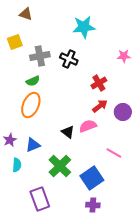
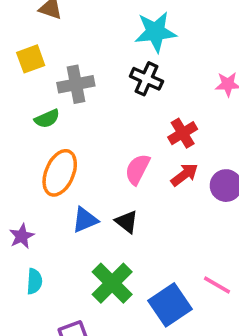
black cross: (69, 59) -> (146, 79), moved
green semicircle: (33, 81) -> (47, 119), moved
pink semicircle: (88, 126) -> (137, 169), moved, turned -42
blue triangle: (33, 145) -> (85, 220), moved
pink line: (114, 153) -> (217, 285), moved

